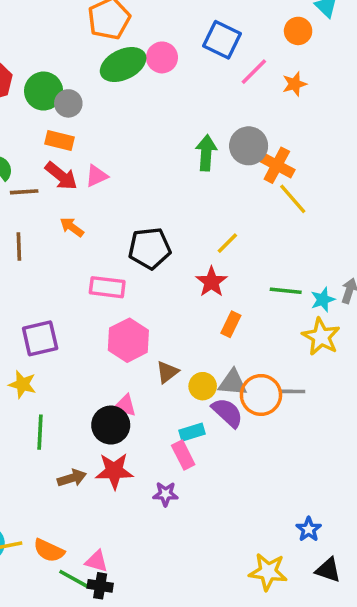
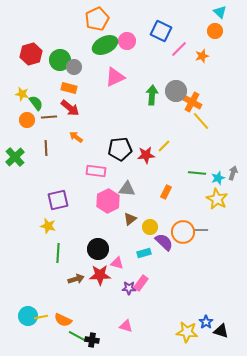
orange circle: (298, 31) -> (215, 31), moved
pink triangle: (97, 176) -> (115, 77), moved, size x1.5
red star: (211, 282) -> (146, 155), moved, turned 30
gray triangle: (233, 383) -> (127, 189), moved
pink triangle: (125, 406) -> (117, 263), moved
pink rectangle: (183, 455) -> (141, 283), moved, turned 63
blue star: (309, 529) -> (206, 322), moved
pink triangle: (97, 561) -> (126, 326), moved

